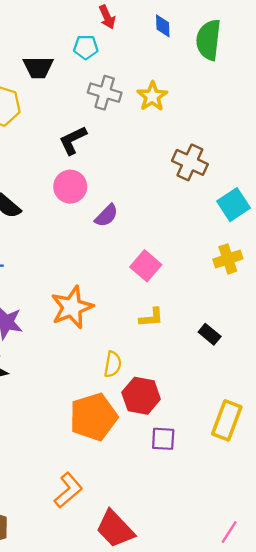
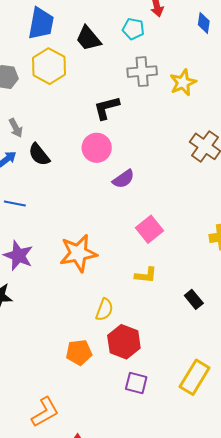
black trapezoid: (38, 67) -> (88, 38), turned 40
gray cross: (105, 93) -> (142, 72), turned -32
orange pentagon: (93, 417) -> (79, 352), size x0.6

